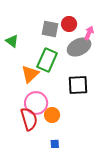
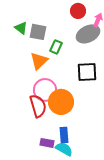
gray square: (50, 29) -> (38, 32), moved
green rectangle: (47, 60) -> (56, 47), size x0.6
orange circle: (52, 115) -> (61, 102), size x1.6

